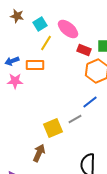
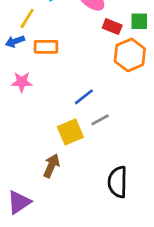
yellow line: (46, 43) -> (27, 18), moved
pink star: (15, 81) -> (22, 82), moved
blue line: (90, 102) -> (84, 97), moved

